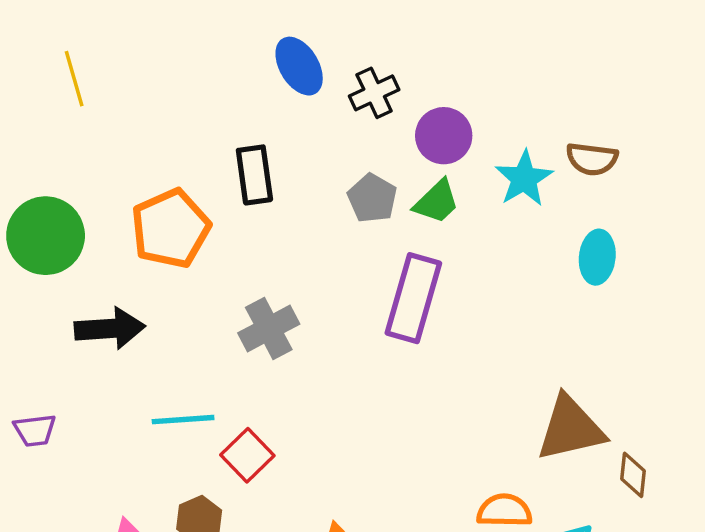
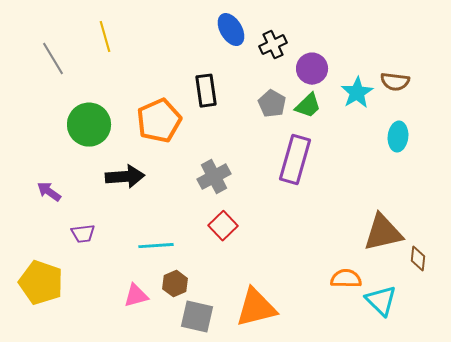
cyan line: (183, 420) -> (156, 246), moved
red square: (247, 455) -> (223, 226), moved

